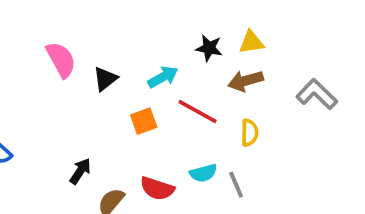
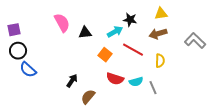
black star: (209, 48) -> (130, 20), moved
black triangle: (105, 79) -> (85, 33), turned 32
orange square: (144, 121) -> (105, 55), turned -32
red semicircle: (157, 188) -> (115, 79), moved

